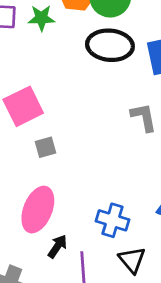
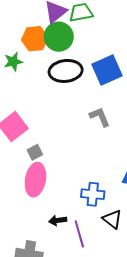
pink ellipse: (38, 210) -> (35, 180), moved
black arrow: (57, 246) -> (58, 220), turned -120

